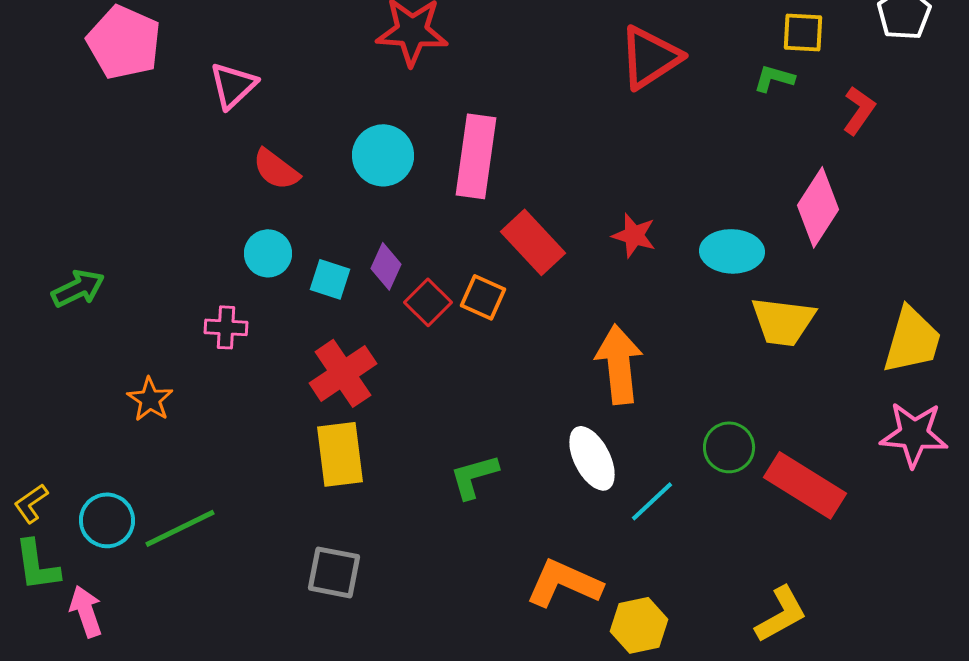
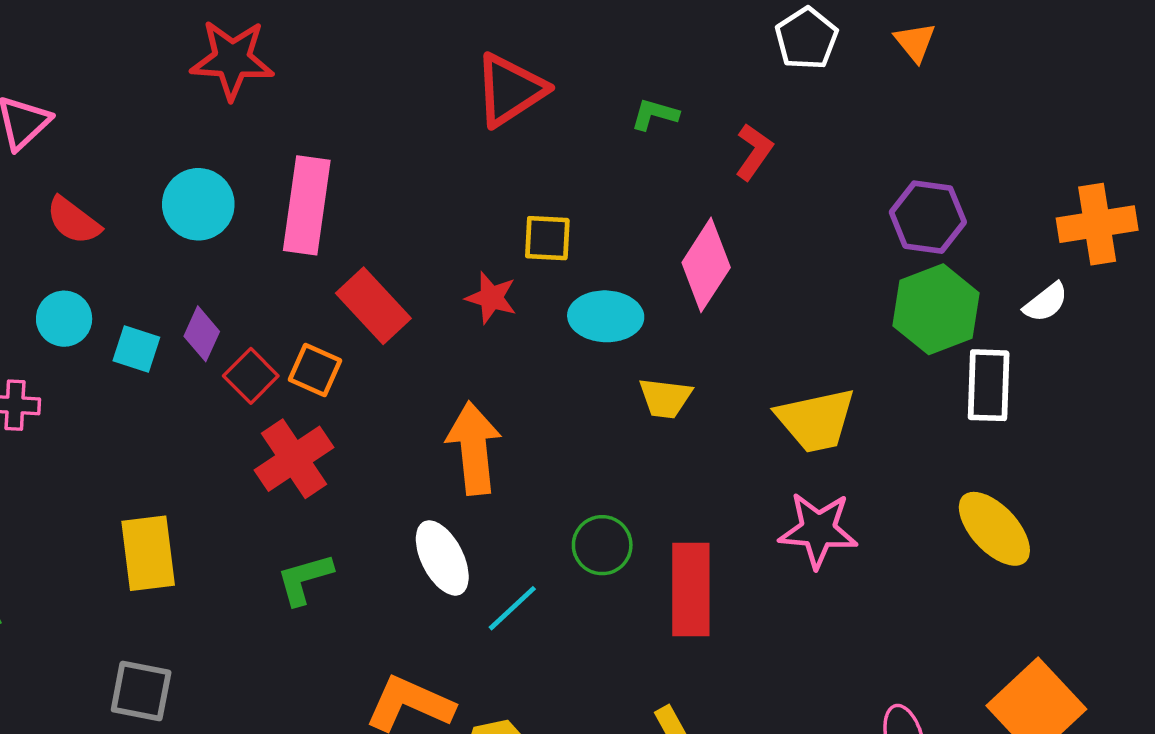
yellow square: (803, 32) -> (547, 238), moved
yellow trapezoid: (783, 321) -> (665, 398), size x0.7
yellow trapezoid: (912, 340) -> (816, 420), turned 62
red cross: (343, 373) -> (294, 459), moved
red rectangle: (805, 485) -> (691, 589), turned 58

